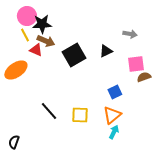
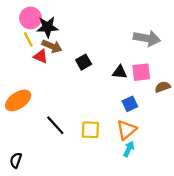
gray arrow: (130, 34) -> (147, 38), size x1.6
black triangle: (106, 51) -> (120, 72), moved, turned 32
black square: (74, 55) -> (84, 62), size x0.6
pink square: (136, 64) -> (141, 72), moved
orange ellipse: (16, 70) -> (18, 100), moved

